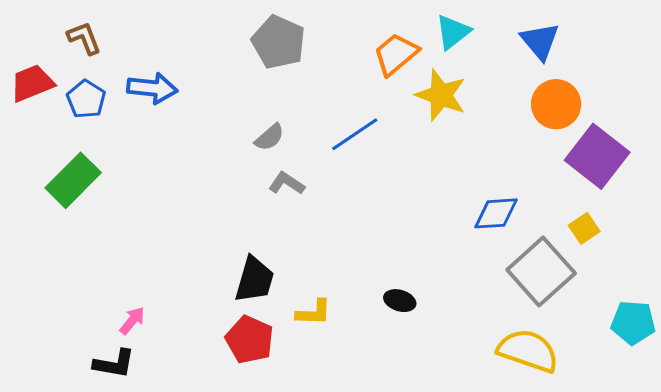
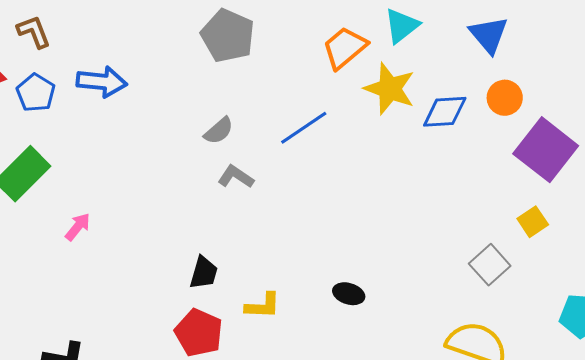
orange circle: (556, 104) -> (505, 98), size x0.7
blue diamond: (496, 213) -> (445, 112), moved
gray square: (541, 272) -> (490, 265), size x0.6
black trapezoid: (254, 280) -> (204, 273), size x0.7
pink arrow: (132, 321) -> (78, 227), moved

